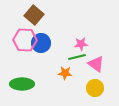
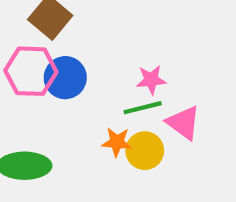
yellow circle: (95, 88) -> (145, 151), moved

